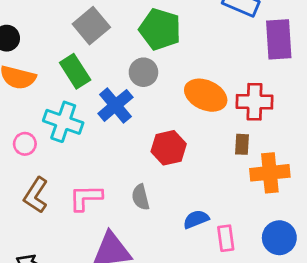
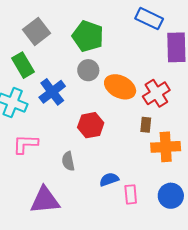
gray circle: (143, 72) -> (88, 70), moved
red cross: (255, 102) -> (156, 93), turned -36
pink L-shape: (86, 198) -> (25, 144), moved

